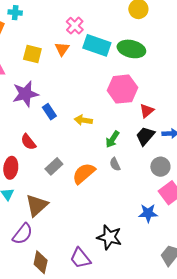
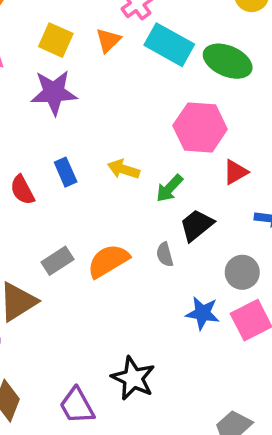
purple star: (25, 94) -> (54, 92), moved
blue rectangle: (49, 112) -> (66, 172), moved
black trapezoid: (145, 136) -> (197, 225), moved
green arrow: (112, 139) -> (169, 188), moved
gray rectangle: (54, 166) -> (57, 261), moved
blue star: (148, 213) -> (203, 313), moved

